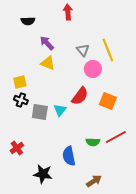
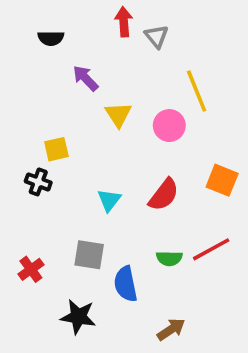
gray triangle: (83, 50) -> (157, 36), moved
yellow triangle: (48, 63) -> (118, 115), moved, turned 35
yellow square: (20, 82) -> (56, 149), moved
red semicircle: (80, 96) -> (164, 195), moved
orange square: (108, 101) -> (222, 180), moved
gray square: (40, 112) -> (89, 255), moved

